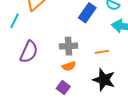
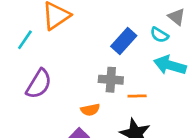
gray cross: (69, 46) -> (111, 80), moved

